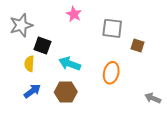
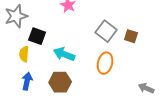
gray square: (112, 28) -> (106, 31), moved, turned 30
blue arrow: (32, 91) -> (27, 81), turned -42

